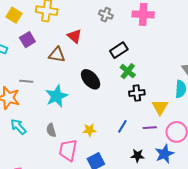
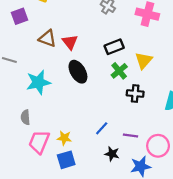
red triangle: (74, 36) -> (70, 42), moved
black cross: (137, 93) -> (135, 94), moved
yellow triangle: (160, 107) -> (144, 60), moved
yellow star: (89, 130) -> (64, 138), moved
black star: (137, 156) -> (112, 154), moved

